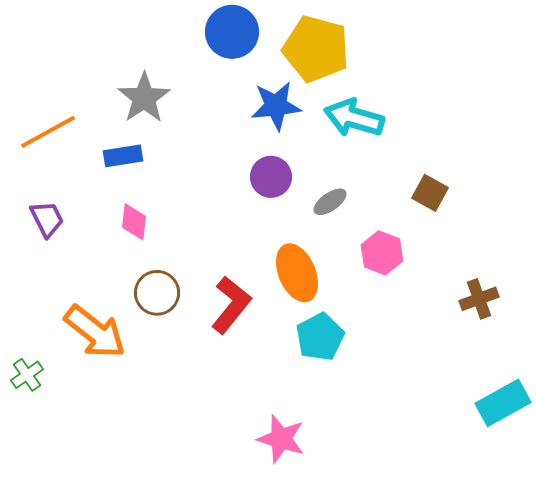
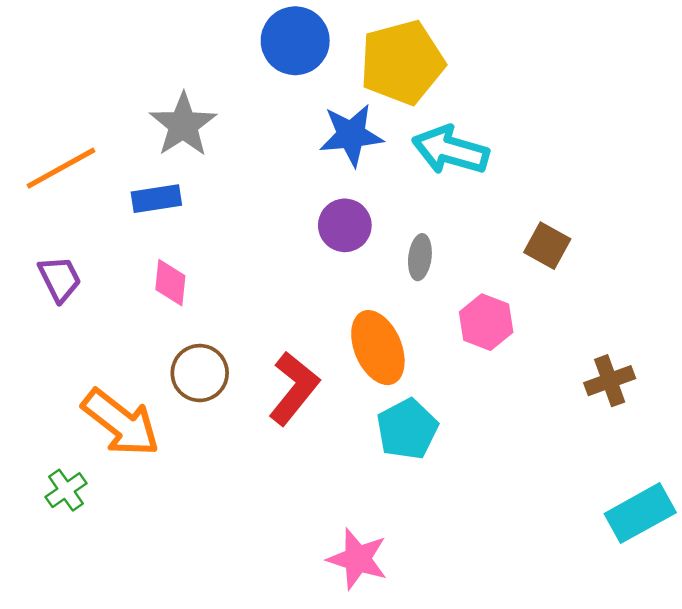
yellow pentagon: (316, 49) -> (402, 62), turned -30
gray ellipse: (330, 202) -> (420, 257), turned -48
green cross: (27, 375) -> (66, 490), moved

